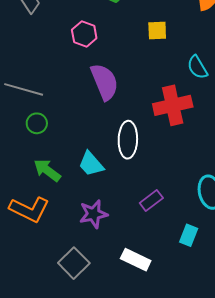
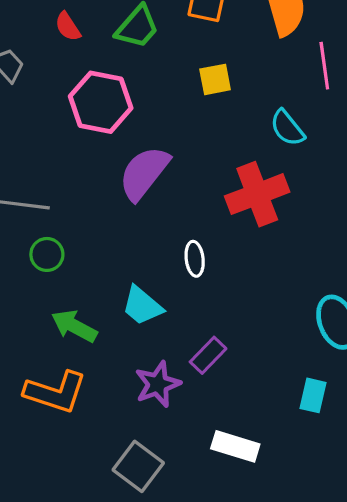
pink hexagon: (84, 34) -> (101, 102), size x1.5
purple semicircle: (104, 82) -> (144, 173), turned -111
white ellipse: (128, 140) -> (195, 259), size x0.6
purple rectangle: (151, 201) -> (208, 355), moved

